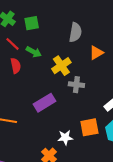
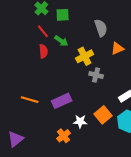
gray semicircle: (75, 32) -> (101, 28), turned -36
purple rectangle: (45, 103) -> (62, 101), moved
orange square: (89, 127) -> (103, 115), turned -36

